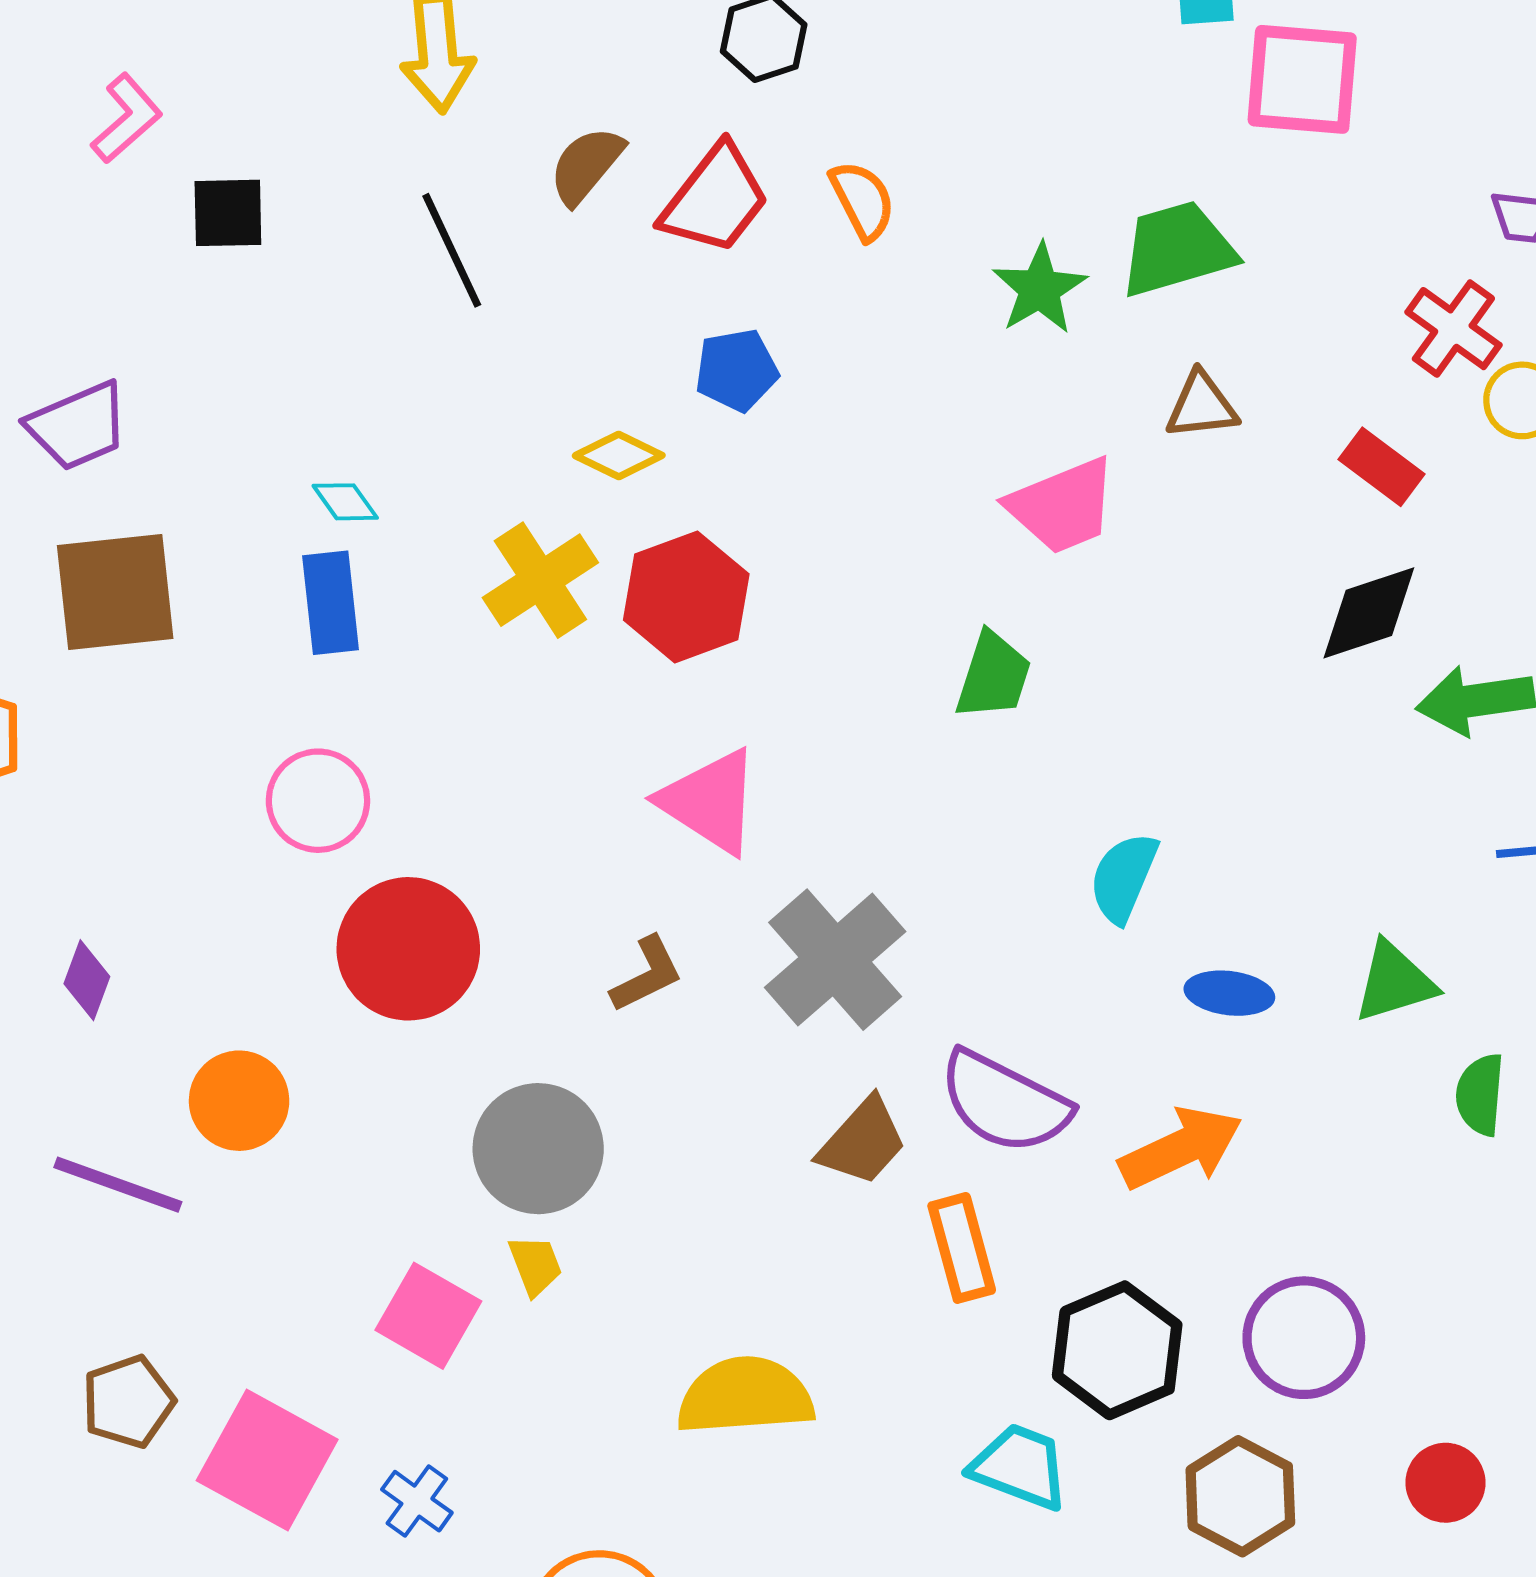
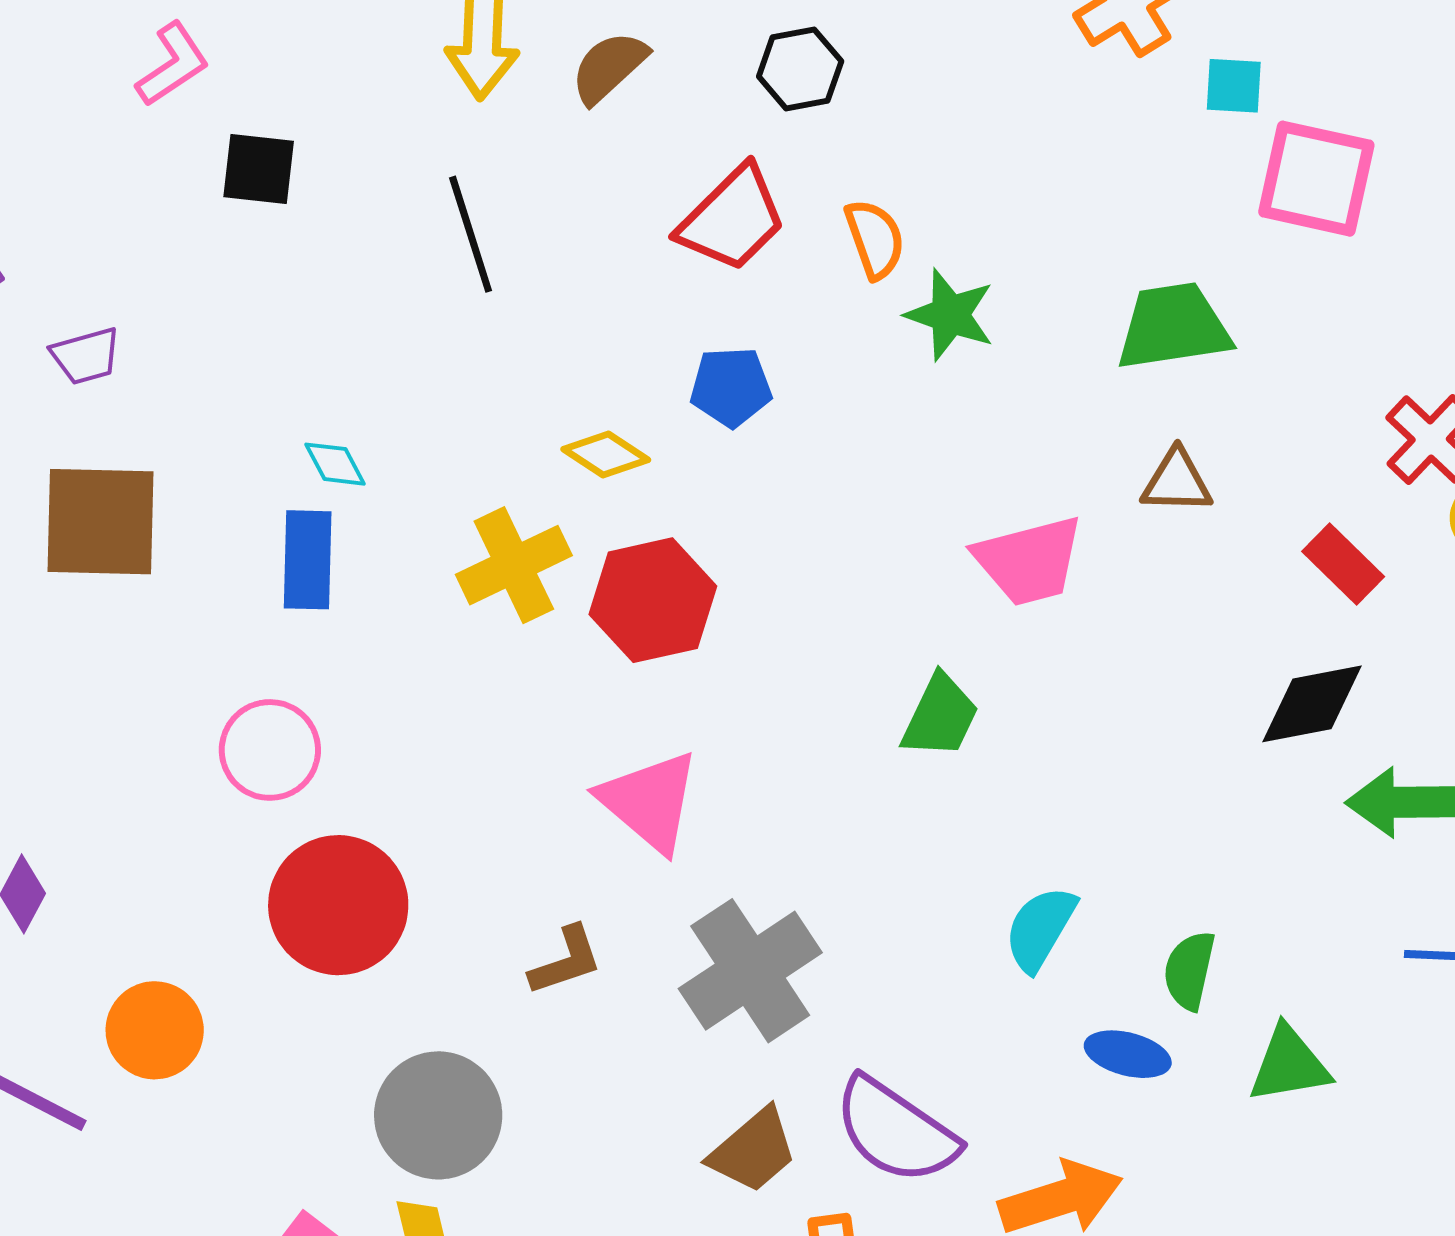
brown semicircle: (586, 165) -> (609, 67), moved
green star: (1040, 289) -> (950, 315), moved, turned -30
purple trapezoid: (78, 426) -> (86, 356), size x0.7
green semicircle: (1480, 1095) -> (1189, 970), moved

